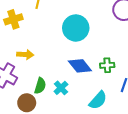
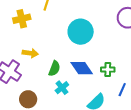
green semicircle: (40, 86) -> (54, 68), moved

